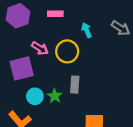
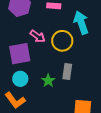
cyan arrow: (87, 30) -> (81, 23), size x1.6
cyan circle: (35, 96) -> (20, 79), moved

